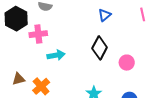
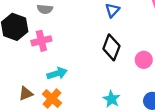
cyan arrow: (56, 55) -> (57, 73), moved

